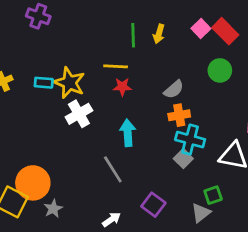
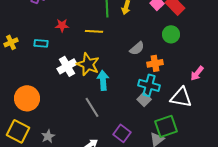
yellow star: (69, 83) -> (88, 64), moved
red star: (122, 87) -> (62, 25), moved
orange cross: (179, 115) -> (155, 63), moved
orange circle: (33, 183) -> (27, 98), moved
green square: (213, 195) -> (166, 126), size x1.6

